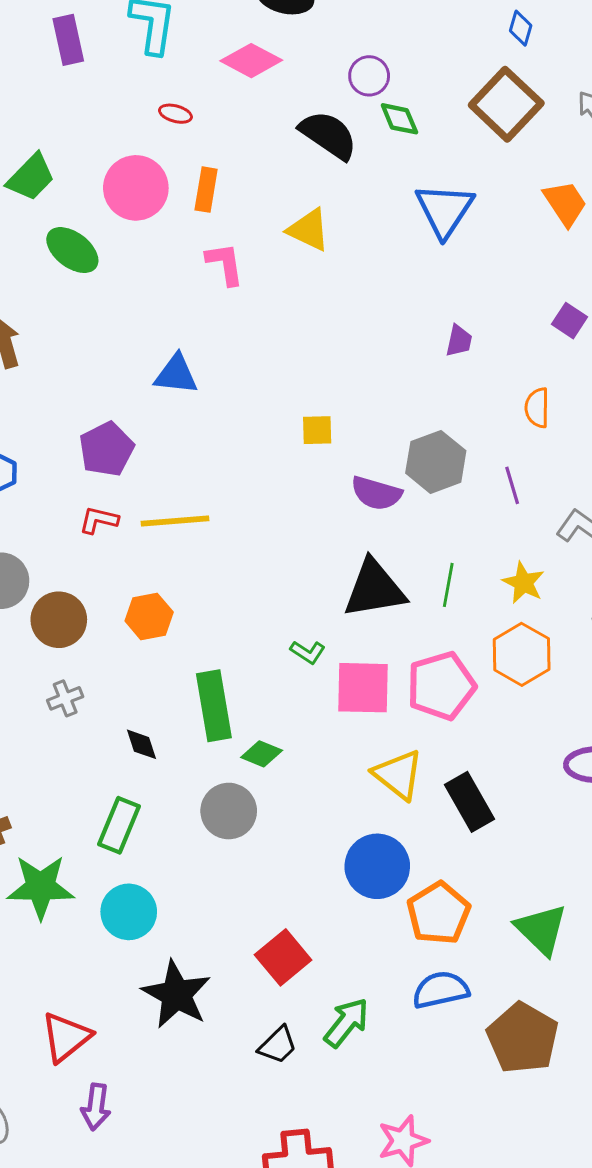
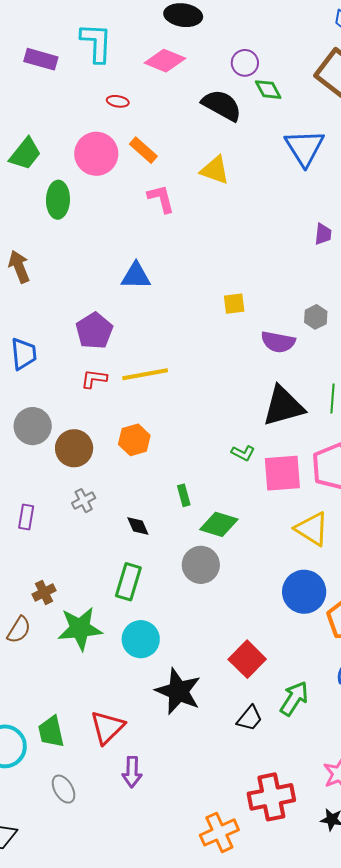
purple rectangle: (68, 40) -> (41, 59), turned -56
orange rectangle: (206, 190) -> (143, 150), turned -52
green ellipse: (72, 250) -> (58, 200), turned 60
gray hexagon: (436, 462) -> (316, 317), size x0.6
green rectangle: (214, 706) -> (184, 495), size x0.5
green diamond: (262, 754) -> (219, 524), size x1.4

